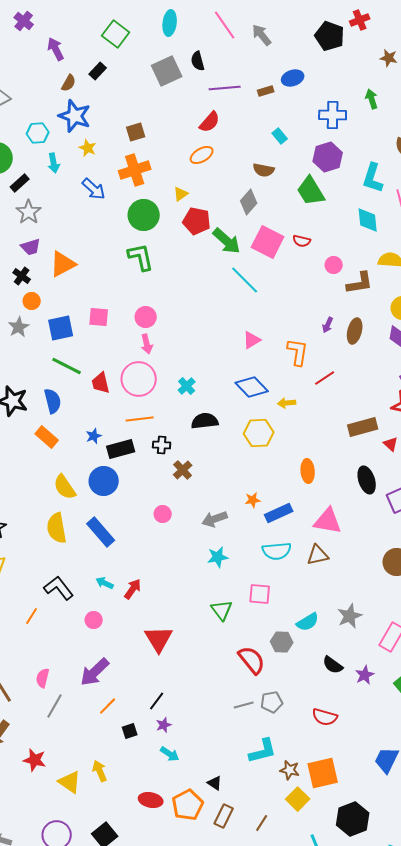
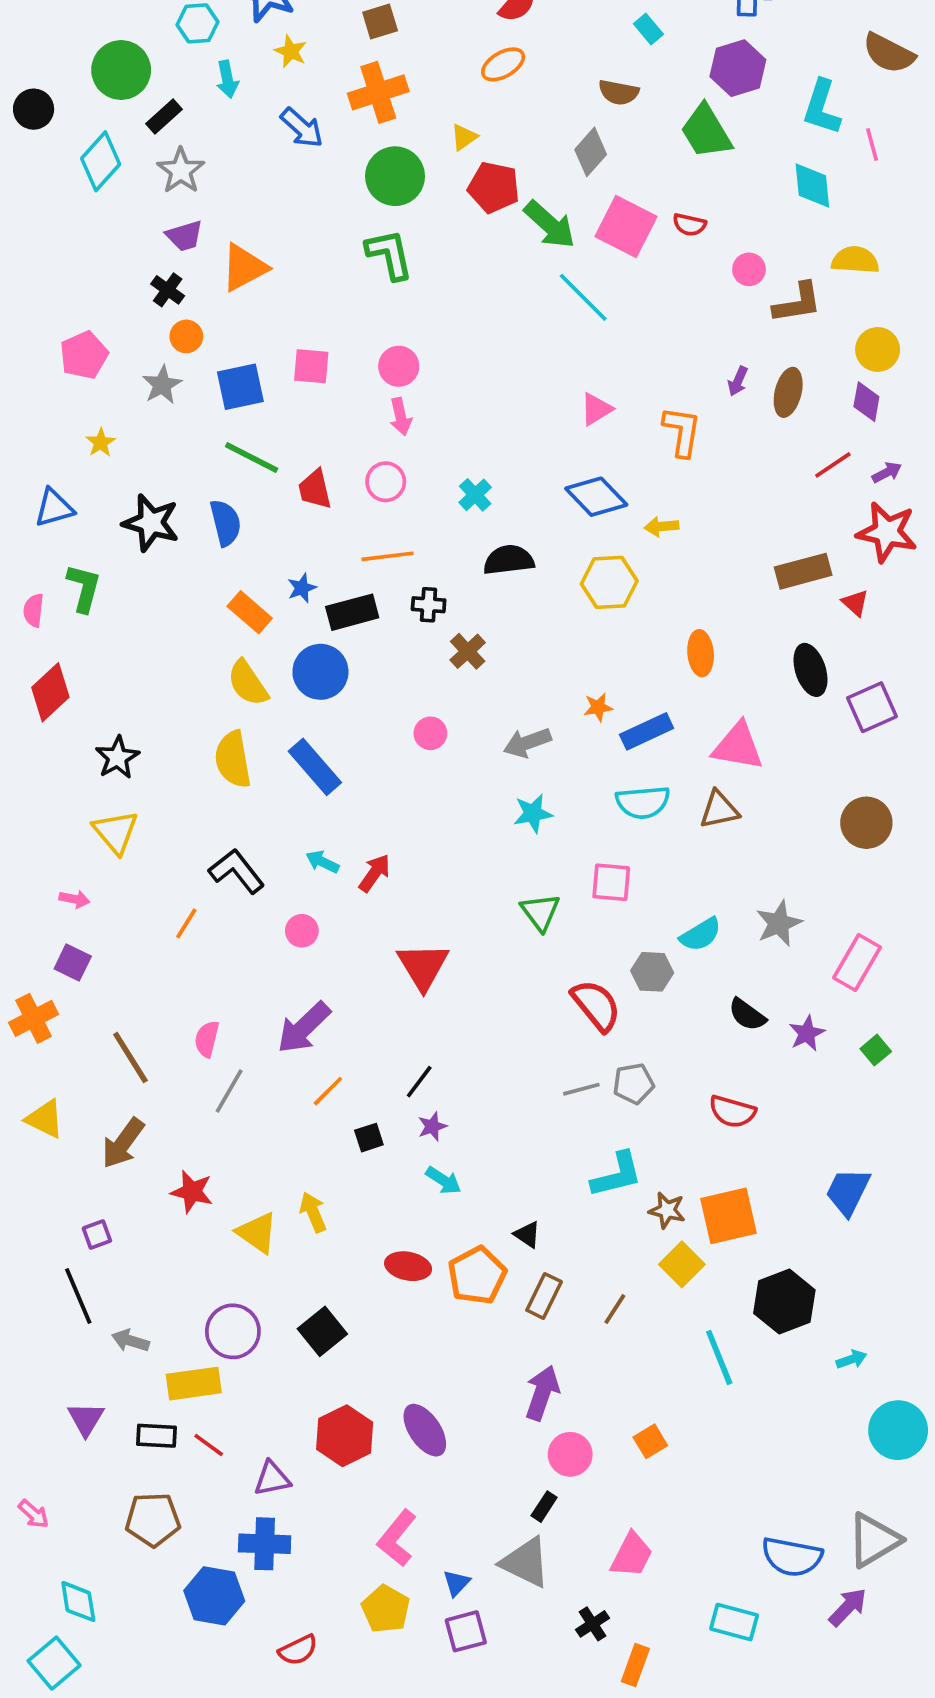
red line: (325, 378) -> (833, 465), moved
pink circle: (139, 379) -> (386, 482), size x0.6
orange rectangle: (47, 437) -> (250, 612), moved

